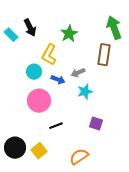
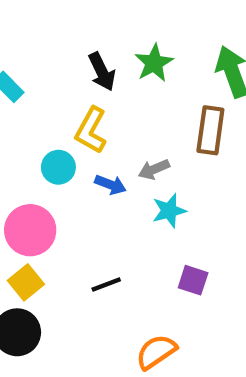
black arrow: (30, 28) -> (102, 72), moved
green star: (69, 34) -> (154, 63), moved
pink circle: (39, 101) -> (30, 230), moved
yellow square: (39, 151) -> (26, 282), moved

